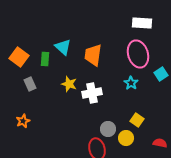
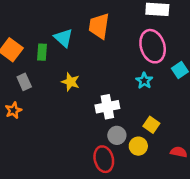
orange trapezoid: (93, 55) -> (99, 26), moved
white cross: (92, 93) -> (107, 107), moved
orange star: (23, 121) -> (13, 110), moved

